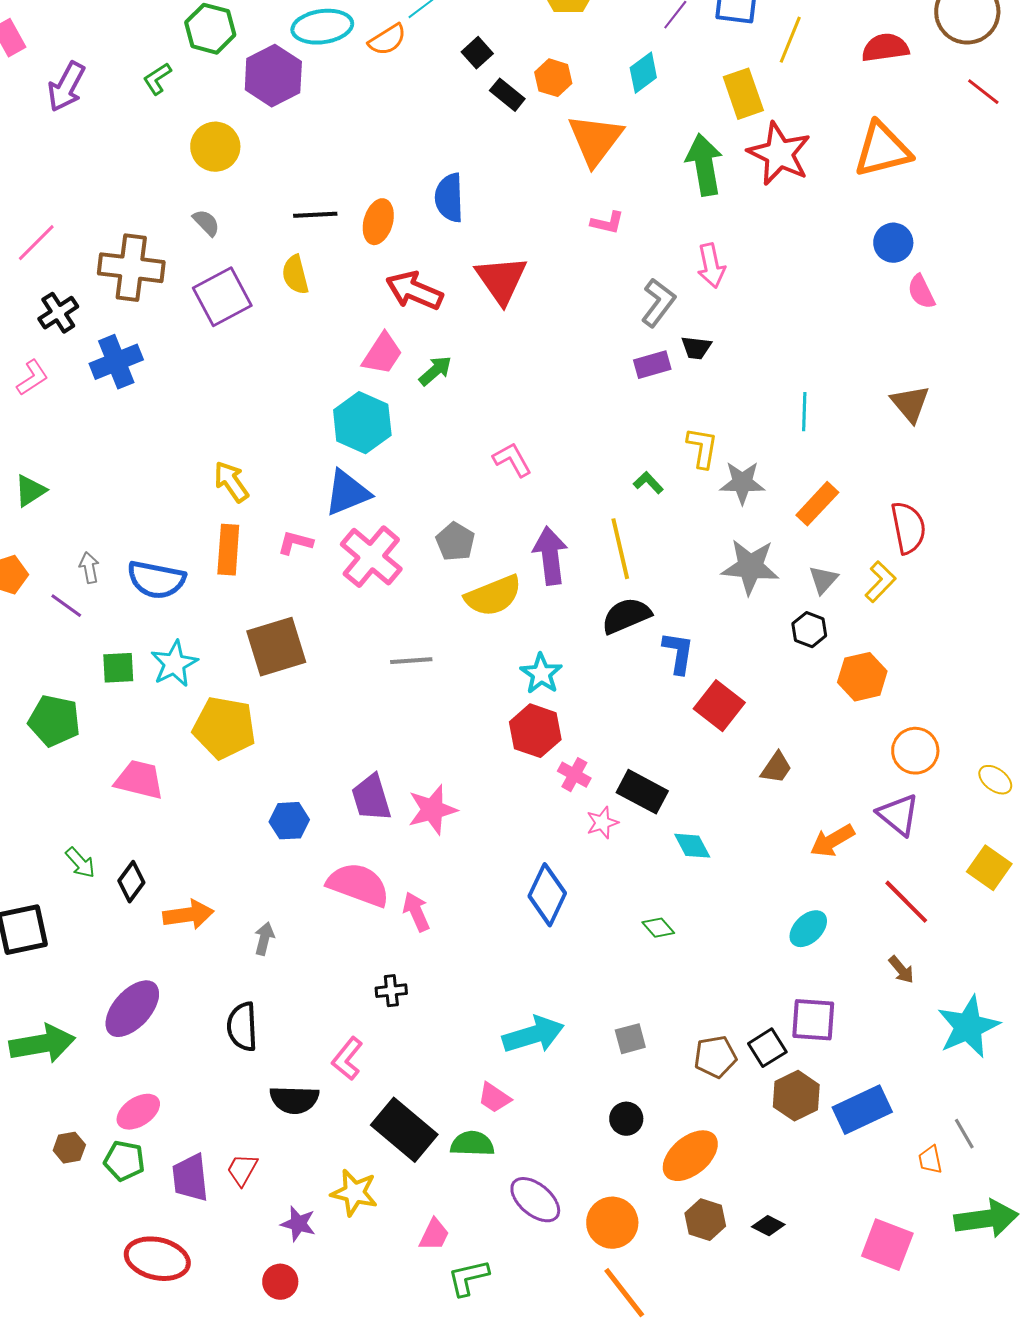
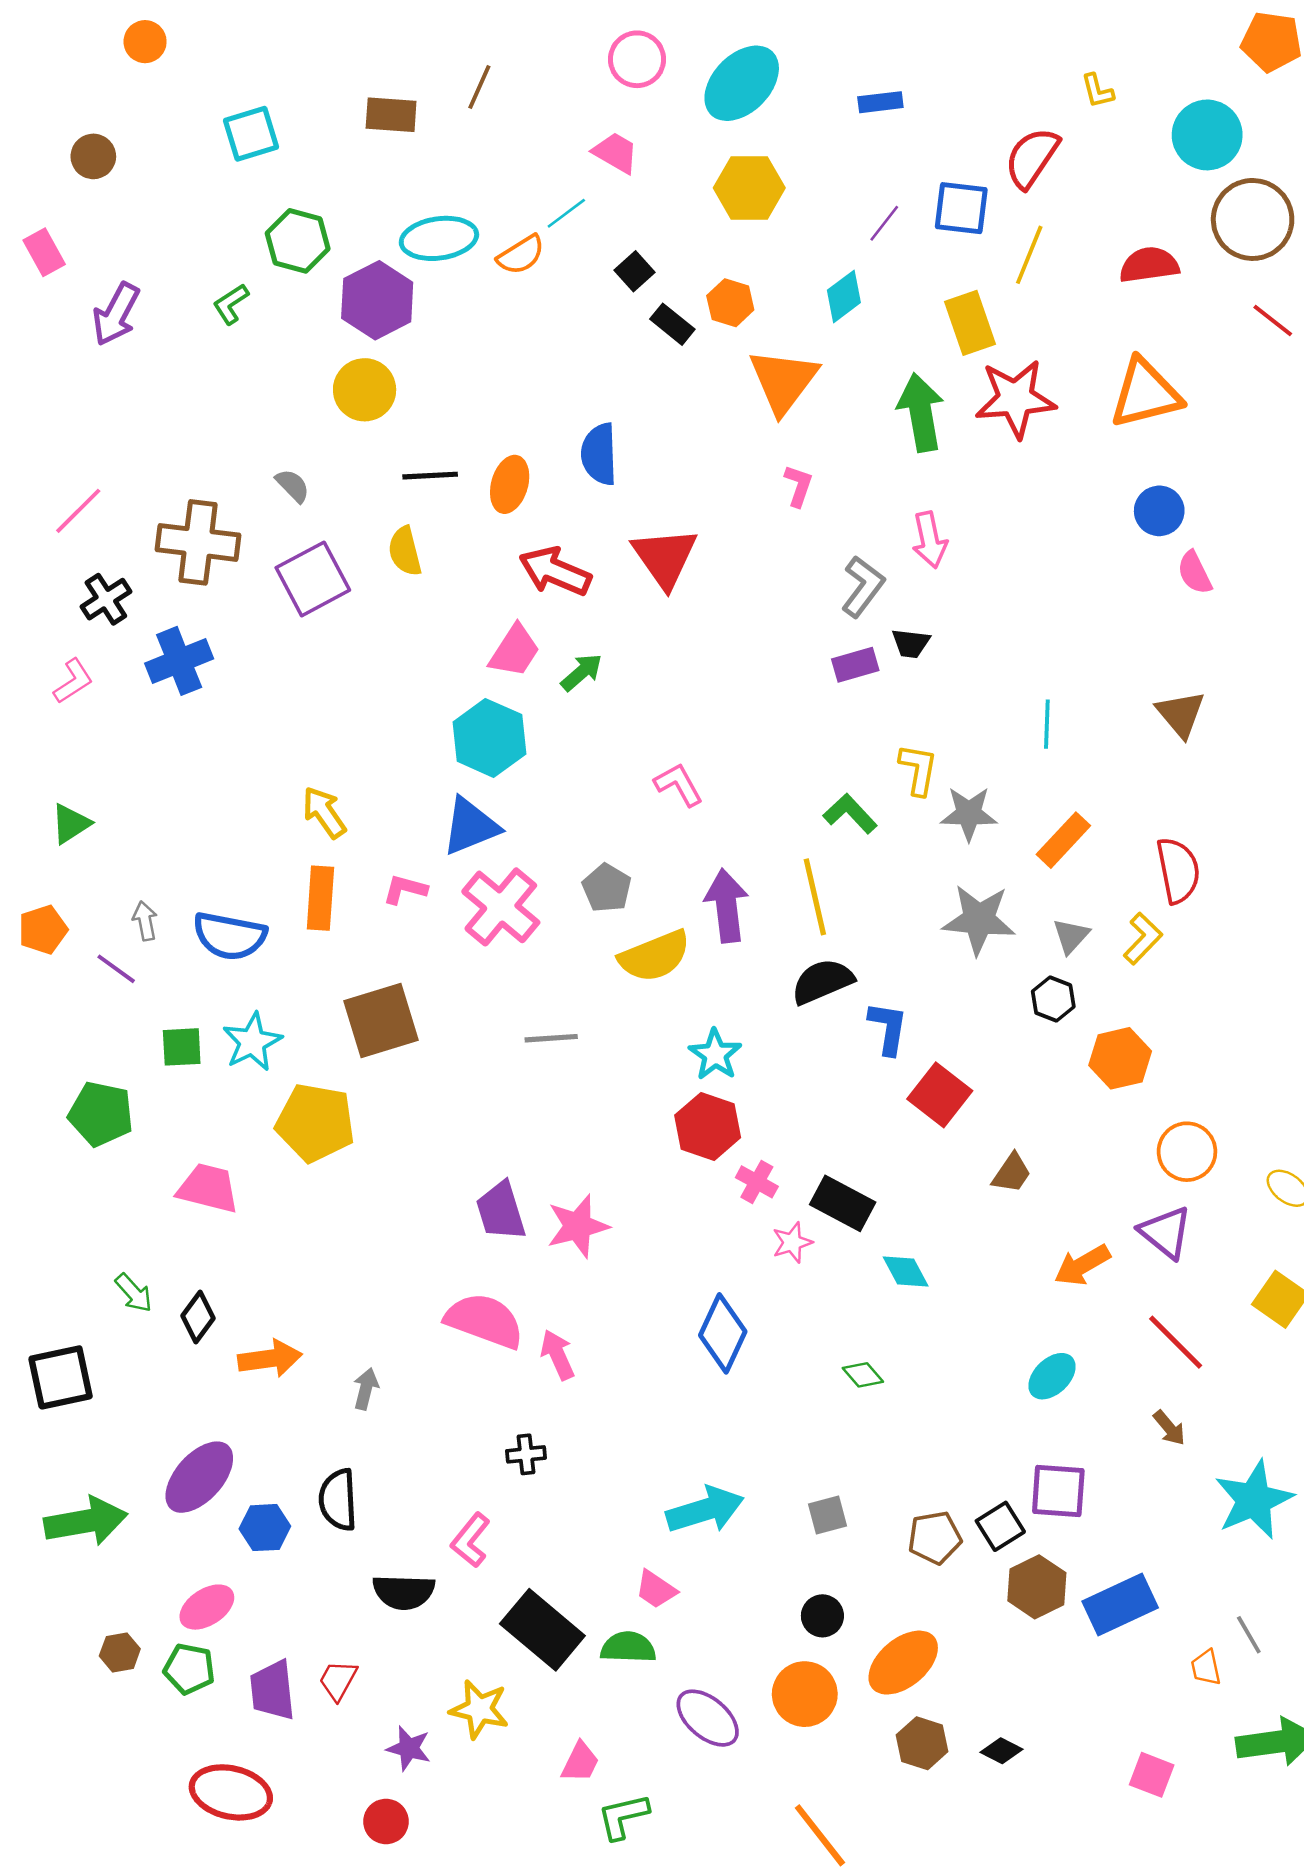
yellow circle: (215, 147) -> (365, 390), moved
red star: (779, 154) -> (1015, 399), turned -30
pink L-shape: (607, 223) -> (798, 486), turned -84
green L-shape: (648, 483) -> (850, 814), size x1.4
blue hexagon: (289, 821) -> (265, 1528), moved
orange circle: (612, 1223) -> (805, 1694), moved
pink square: (887, 1245) -> (1152, 1775), size x0.7

